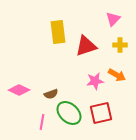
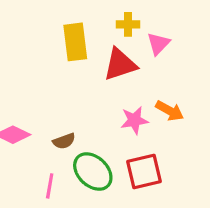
pink triangle: (113, 19) -> (158, 44), moved
yellow cross: (120, 45) -> (128, 24), moved

